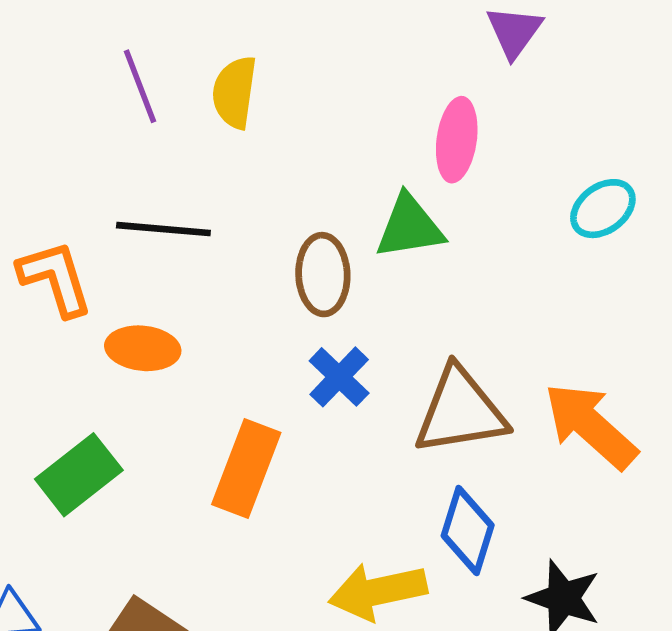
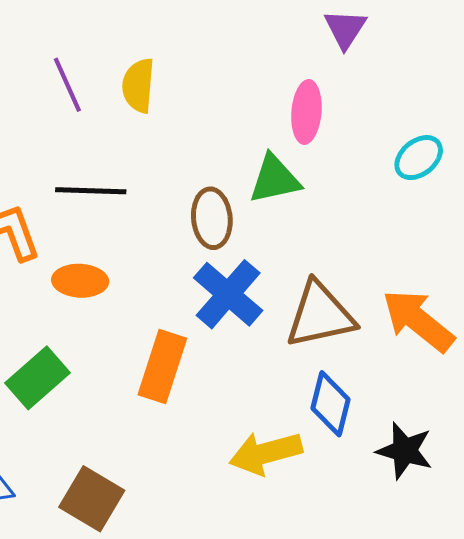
blue cross: (339, 377) -> (228, 294), size x1.5

